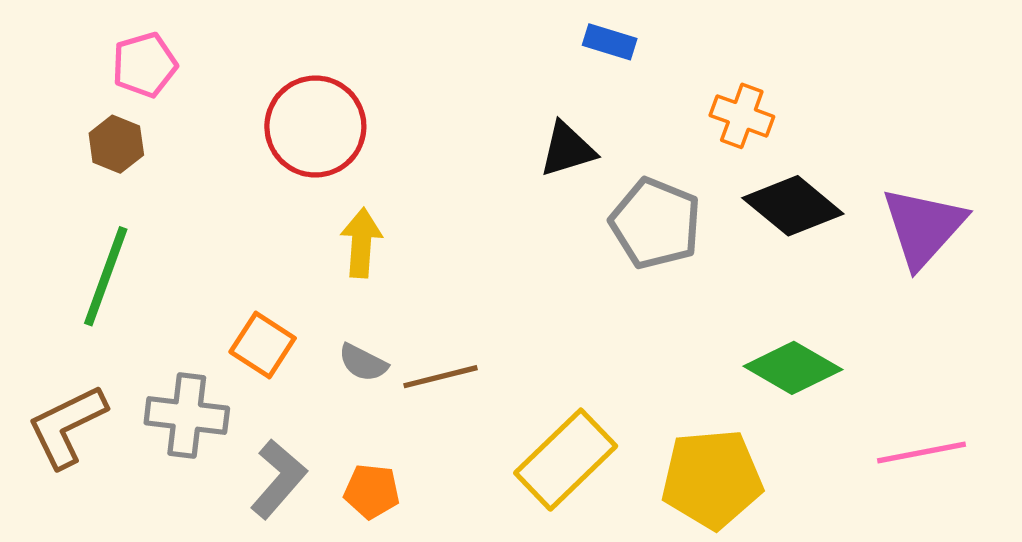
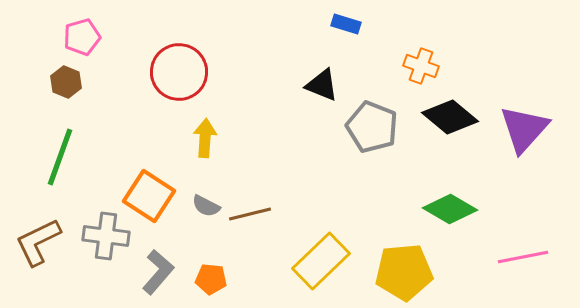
black triangle: (567, 149) -> (322, 85), turned 39
orange square: (263, 345) -> (149, 196), size x1.4

